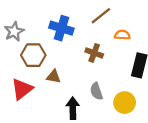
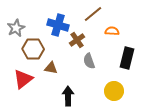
brown cross: (94, 53) -> (77, 40), moved, turned 35
gray semicircle: (96, 91) -> (89, 61), moved

